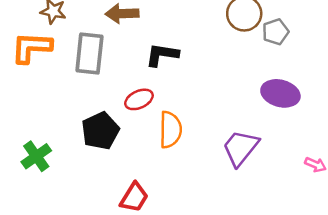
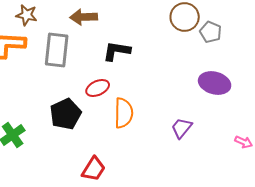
gray pentagon: (276, 32) -> (211, 32), turned -30
purple trapezoid: (241, 148) -> (182, 128), size x0.7

